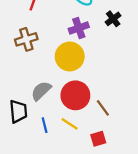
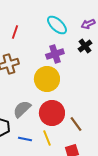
yellow line: (70, 124) -> (47, 138), turned 35
blue line: (45, 125) -> (25, 139), turned -64

